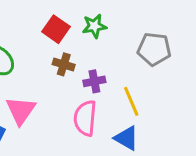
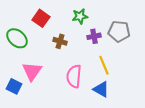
red square: (56, 29) -> (41, 18), moved
purple cross: (94, 81) -> (94, 36), moved

